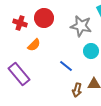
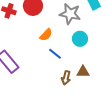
orange semicircle: (34, 45) -> (46, 35), moved

